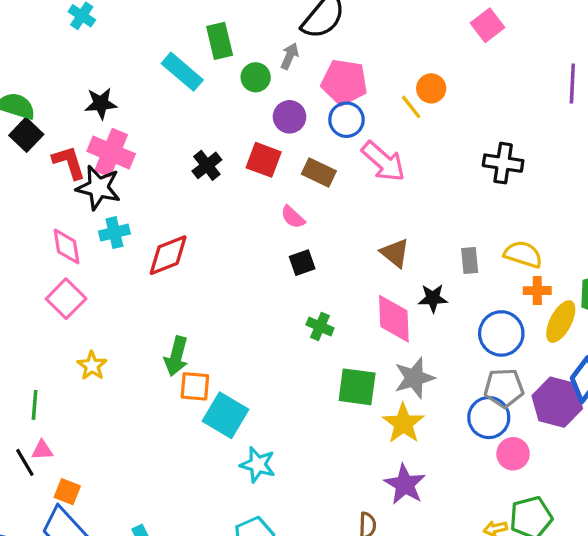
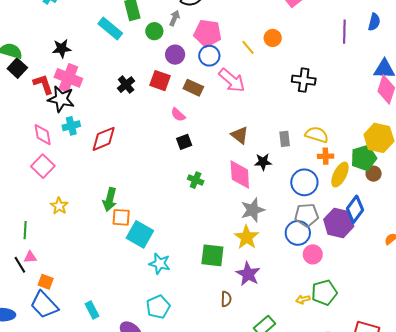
orange circle: (431, 88) -> (273, 38), moved
green square: (357, 387) -> (212, 255), moved

